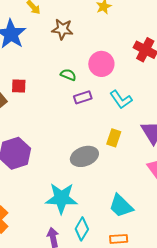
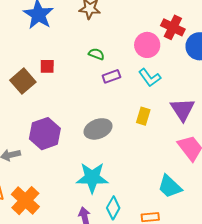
pink circle: (101, 64) -> (147, 45), moved
gray ellipse: (84, 156) -> (98, 129), moved
cyan trapezoid: (121, 206) -> (170, 186), moved

